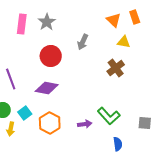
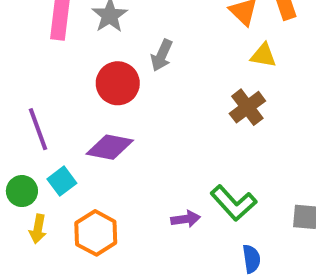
gray arrow: (83, 42) -> (162, 55), moved
cyan square: (25, 113) -> (62, 181), moved
orange hexagon: (50, 123) -> (96, 233), moved

